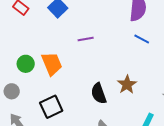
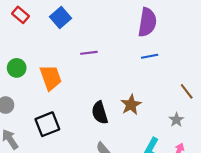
blue line: (142, 39) -> (150, 56), turned -42
green circle: (26, 64) -> (17, 68), moved

